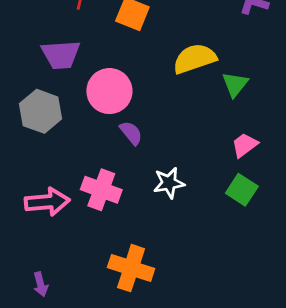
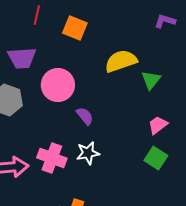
purple semicircle: (131, 133) -> (85, 116), moved
white star: (169, 183) -> (88, 153), moved

